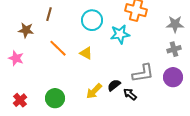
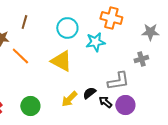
orange line: (58, 48) -> (20, 56), moved
gray cross: (174, 49) -> (141, 59), moved
yellow triangle: (86, 53) -> (61, 61), size x1.6
purple circle: (173, 77) -> (125, 105), moved

